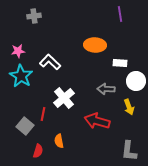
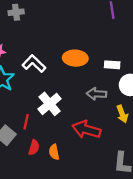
orange ellipse: (95, 45) -> (75, 58), moved
orange semicircle: (59, 141) -> (54, 152), moved
red semicircle: (38, 151) -> (34, 147), moved

